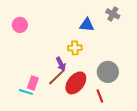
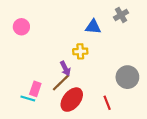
gray cross: (113, 14) -> (121, 15), turned 32
gray circle: (108, 72) -> (127, 77), moved
red ellipse: (76, 83) -> (72, 100), moved

